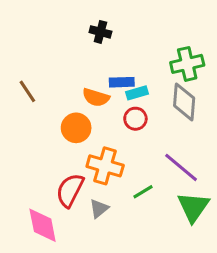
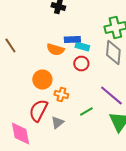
cyan rectangle: (137, 93) -> (82, 46), turned 32
orange circle: (76, 128) -> (42, 80), moved
orange cross: (105, 166) -> (61, 94), size x0.6

